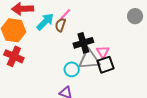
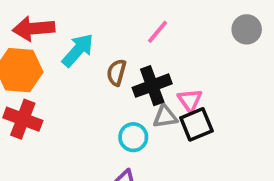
pink line: (65, 15) -> (158, 32), moved
brown semicircle: (60, 25) -> (116, 72), moved
gray triangle: (89, 60) -> (165, 116), size x0.6

